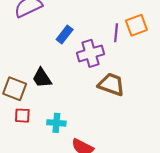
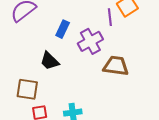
black trapezoid: (42, 78) -> (49, 61), moved

